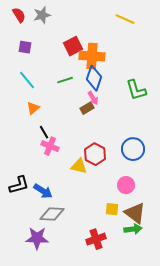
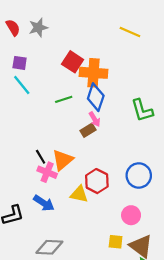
red square: (73, 46) -> (73, 62), turned -30
cyan line: (27, 80) -> (22, 85), moved
orange triangle: (33, 108) -> (63, 160), moved, size x1.5
blue arrow: (43, 191) -> (44, 203), moved

